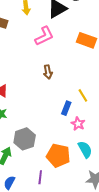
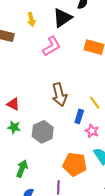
brown arrow: (48, 72) -> (59, 95), moved, size x1.6
gray hexagon: (25, 139) -> (43, 132), moved

